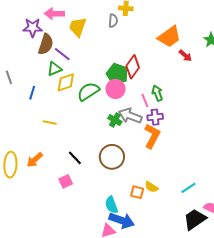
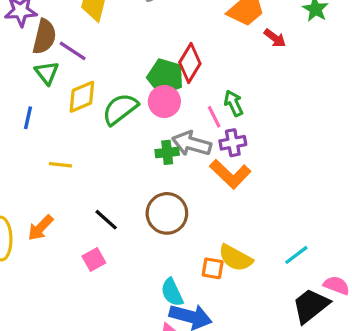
green triangle: (54, 69) -> (47, 73), moved, turned -42
green cross: (115, 120) -> (167, 152), turned -32
orange L-shape: (152, 136) -> (230, 174), turned 110
yellow semicircle: (151, 187) -> (235, 258), size x1.5

